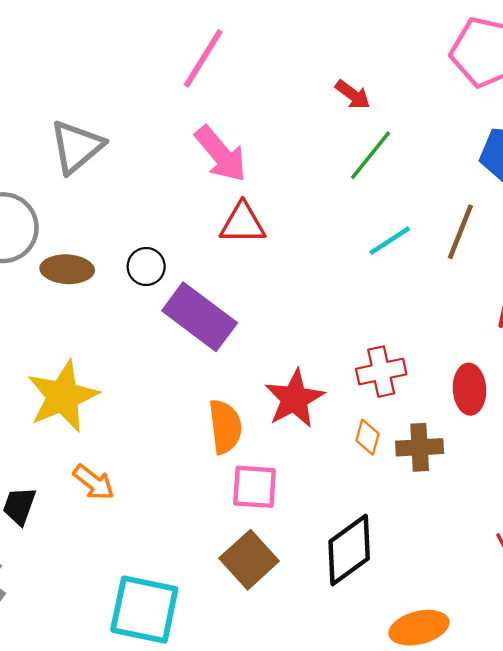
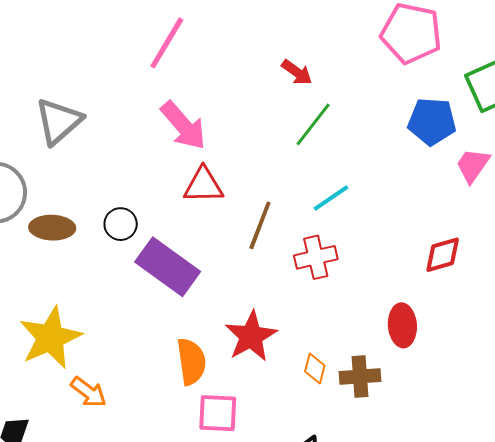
brown line: (460, 232) -> (260, 225), moved
red cross: (381, 372) -> (316, 257), moved
orange arrow: (94, 482) -> (88, 392), moved

